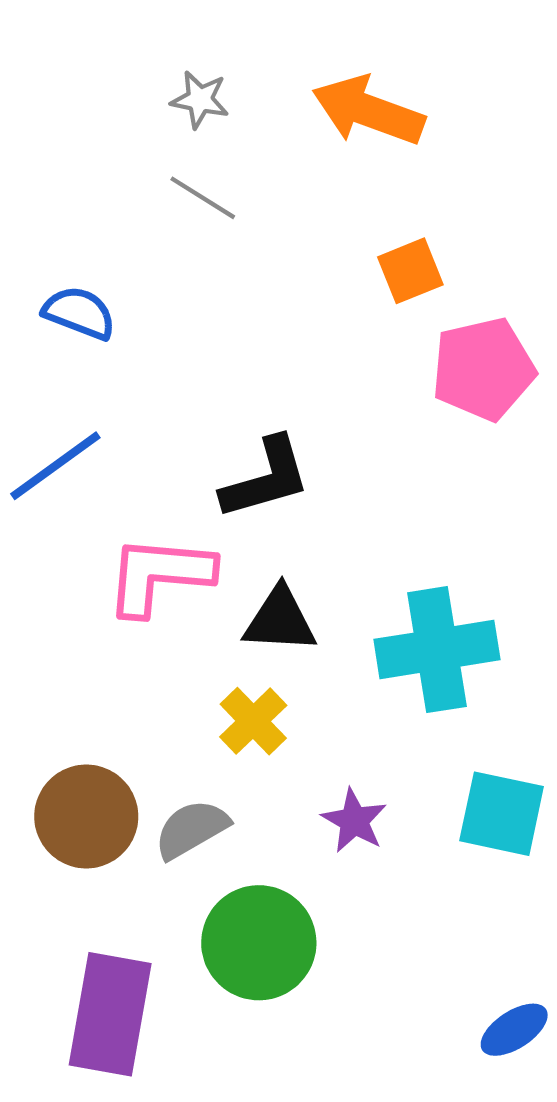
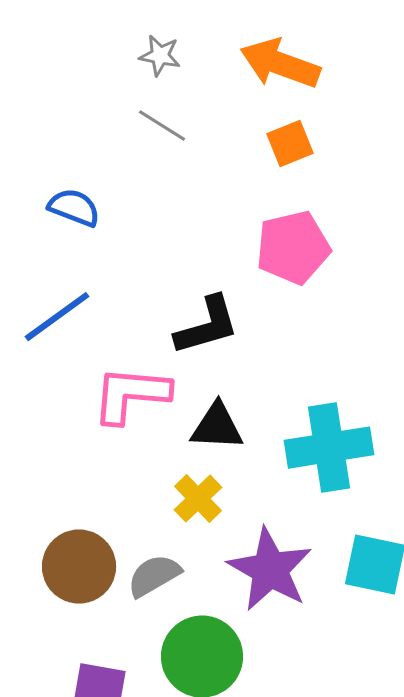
orange square: (410, 271) -> (290, 144), moved
pink pentagon: (483, 369) -> (293, 248), moved
purple star: (354, 821) -> (270, 570), size x1.8

